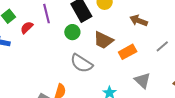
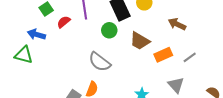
gray line: (162, 46) -> (190, 57), moved
gray semicircle: (81, 63) -> (100, 62), moved

